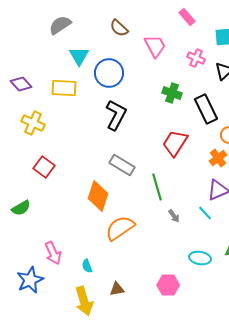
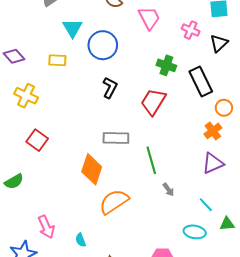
yellow rectangle: (64, 88) -> (57, 60), size x0.7
black L-shape: (116, 115) -> (110, 88), size x0.7
red trapezoid: (175, 143) -> (153, 102), moved
gray rectangle: (122, 165) -> (116, 138), turned -30
cyan line: (205, 213) -> (206, 205), moved

